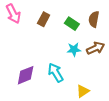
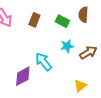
brown arrow: (96, 48) -> (88, 52), moved
cyan arrow: (56, 73) -> (43, 62), moved

